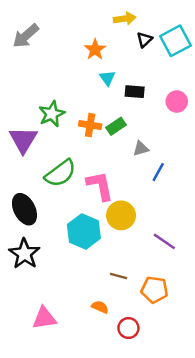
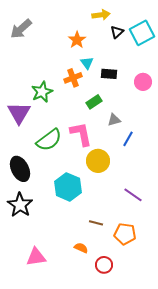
orange cross: (90, 125) -> (73, 78), moved, turned -30
pink L-shape: (100, 186) -> (81, 134), moved
yellow circle: (121, 215) -> (98, 161), moved

